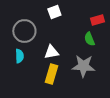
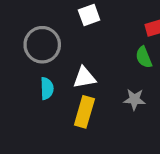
cyan semicircle: (19, 56) -> (47, 88), moved
gray star: (83, 66) -> (134, 99), size x0.6

